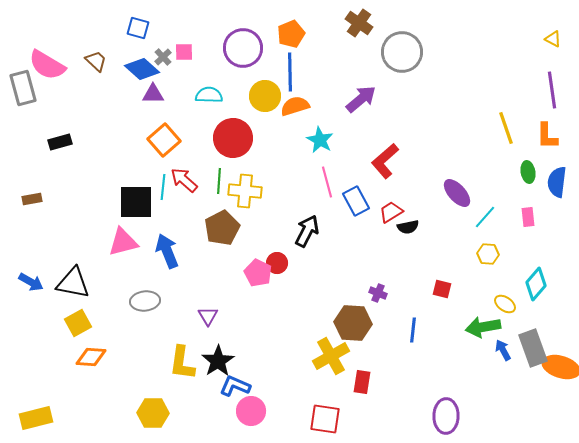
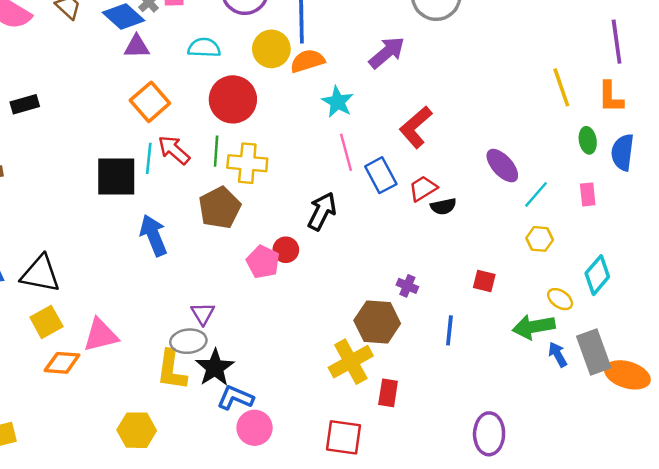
pink triangle: (123, 242) -> (101, 335), moved
gray ellipse: (145, 301) -> (188, 341), moved

